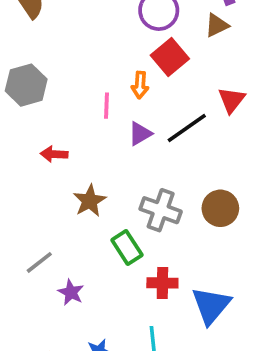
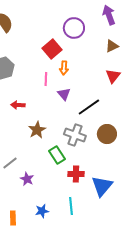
brown triangle: (217, 25) -> (112, 46), moved
red square: (170, 57) -> (52, 49), moved
black line: (187, 128) -> (89, 107), moved
purple triangle: (140, 134) -> (64, 94), turned -40

